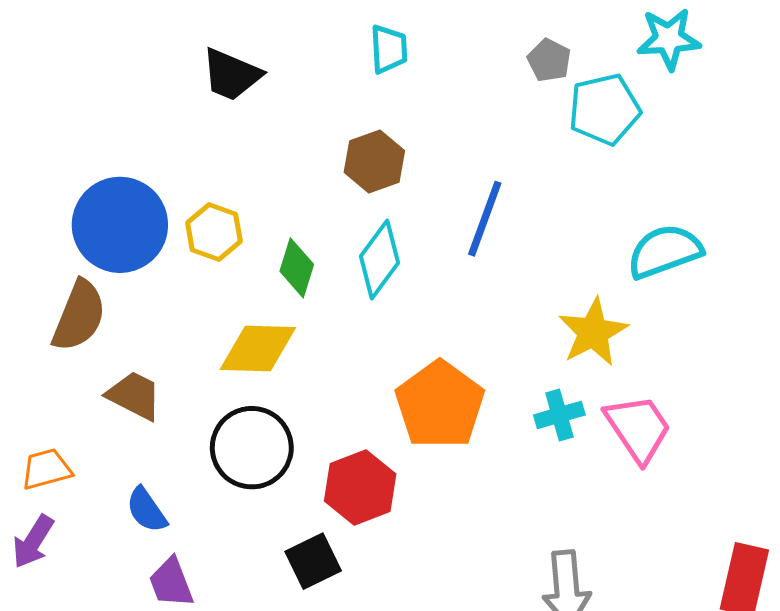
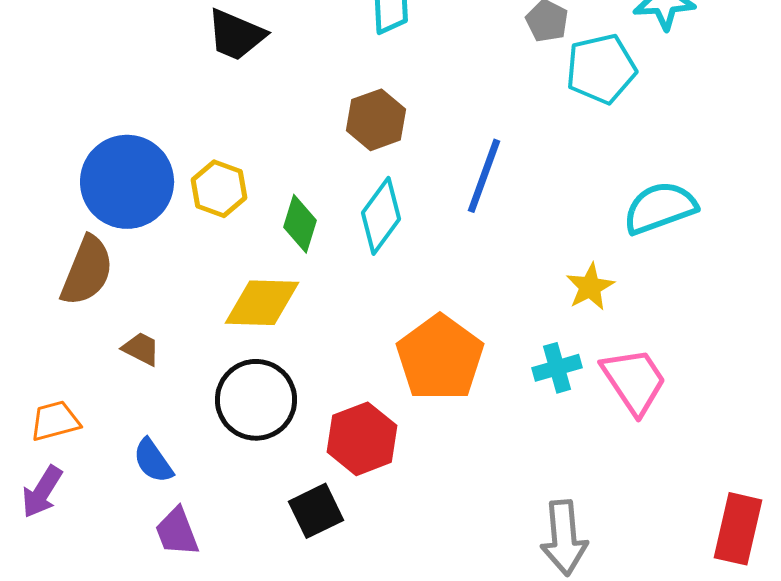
yellow star: (593, 332) -> (590, 287), size x0.7
brown trapezoid: (134, 396) -> (141, 349), size x0.7

